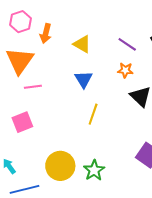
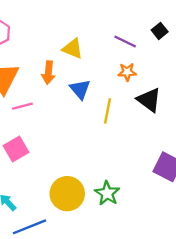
orange arrow: (46, 33) -> (48, 73), moved
yellow line: (93, 114) -> (107, 111), moved

